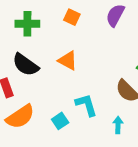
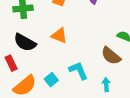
cyan square: (60, 121) -> (51, 80), moved

